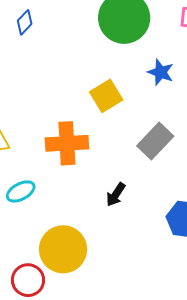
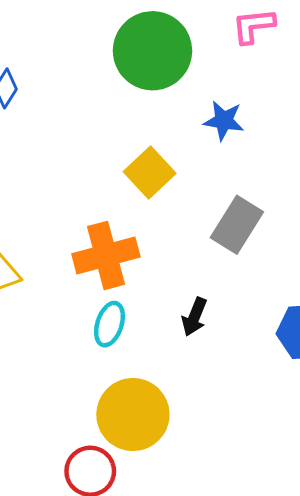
cyan ellipse: (21, 191) -> (109, 324), moved, turned -32

